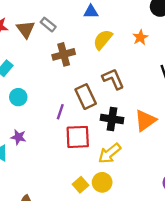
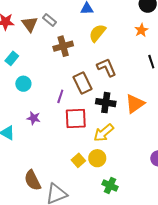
orange star: (140, 37) -> (141, 30), moved
purple star: (18, 137) -> (34, 118), moved

